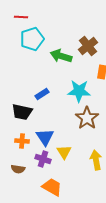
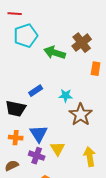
cyan star: (79, 91) -> (66, 96), moved, size x0.6
brown semicircle: (18, 169) -> (12, 166), turned 144

